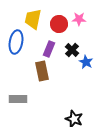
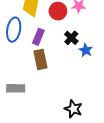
purple rectangle: (49, 49) -> (38, 37), moved

